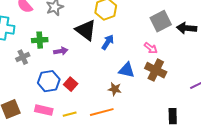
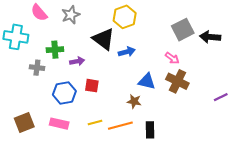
blue arrow: (108, 42) -> (127, 52), turned 42
gray cross: (23, 57) -> (37, 68), turned 32
red square: (71, 84) -> (92, 86), moved, turned -32
yellow line: (70, 114) -> (95, 123), moved
black rectangle: (173, 116) -> (150, 130), moved

